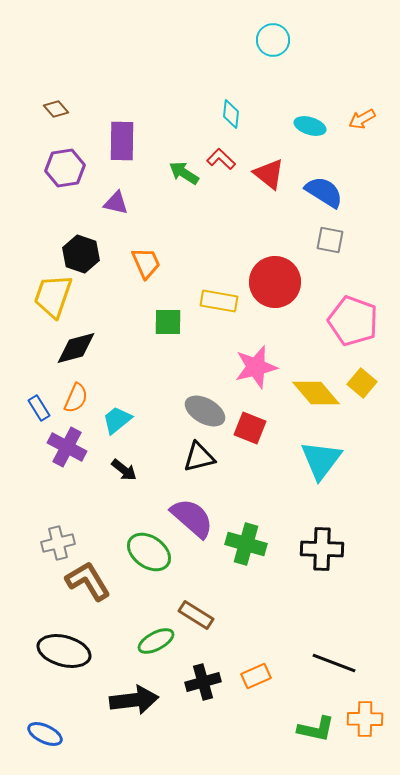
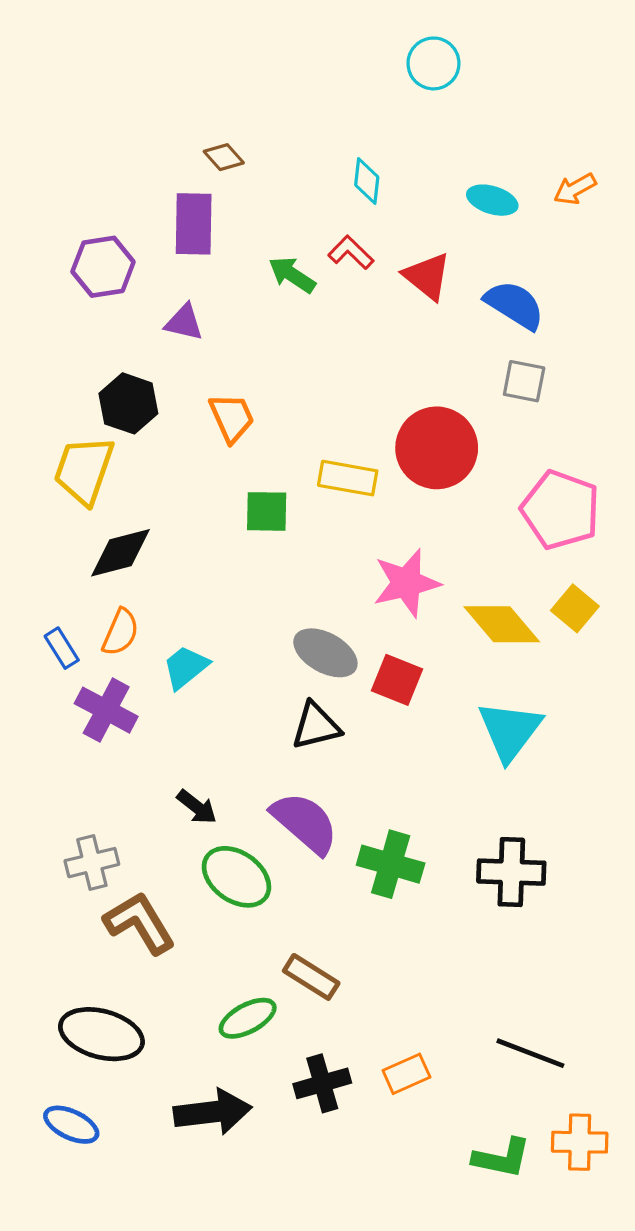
brown diamond: (56, 109) -> (224, 157), moved
black arrow: (124, 470) -> (197, 807), moved
blue ellipse: (45, 734) -> (71, 1125), moved

